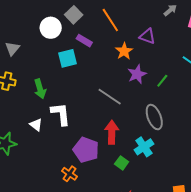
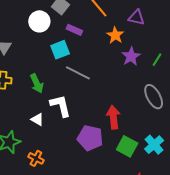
gray line: (110, 97) -> (78, 73), moved
cyan cross: (144, 147) -> (154, 145), moved
green square: (122, 163) -> (127, 146), size x1.5
orange cross: (69, 174) -> (36, 158), moved

